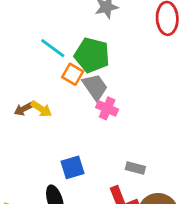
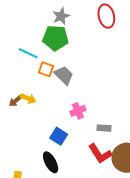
green pentagon: (92, 55) -> (56, 38), moved
pink cross: (107, 108) -> (78, 111), moved, turned -35
blue square: (72, 167) -> (59, 136), turned -30

